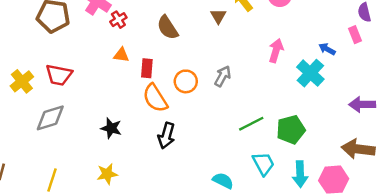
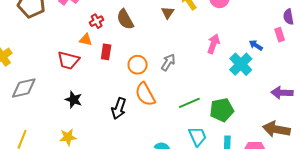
red cross: (118, 20) -> (97, 21), moved
red trapezoid: (59, 75) -> (68, 60), moved
orange semicircle: (155, 98) -> (145, 94), moved

